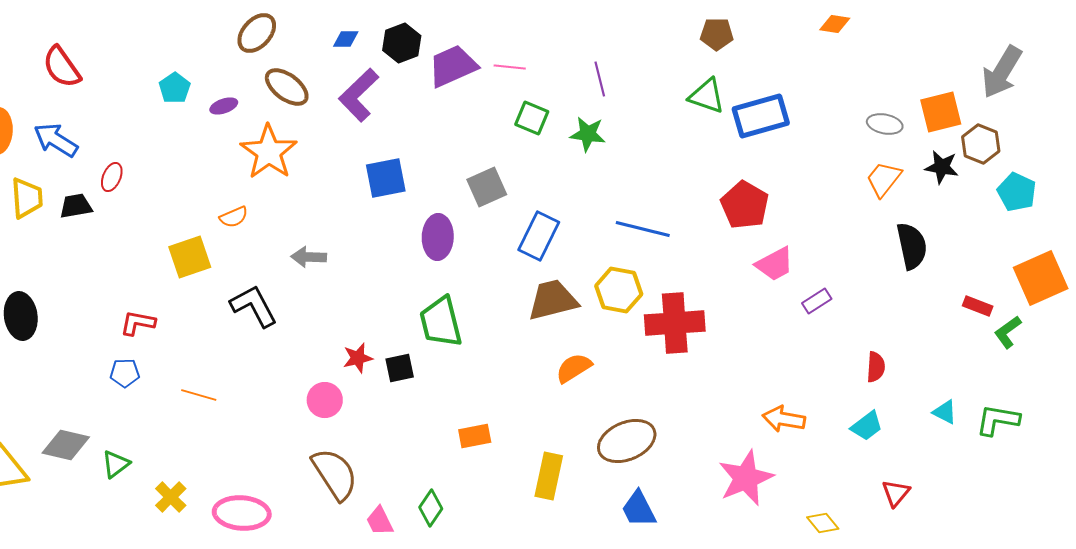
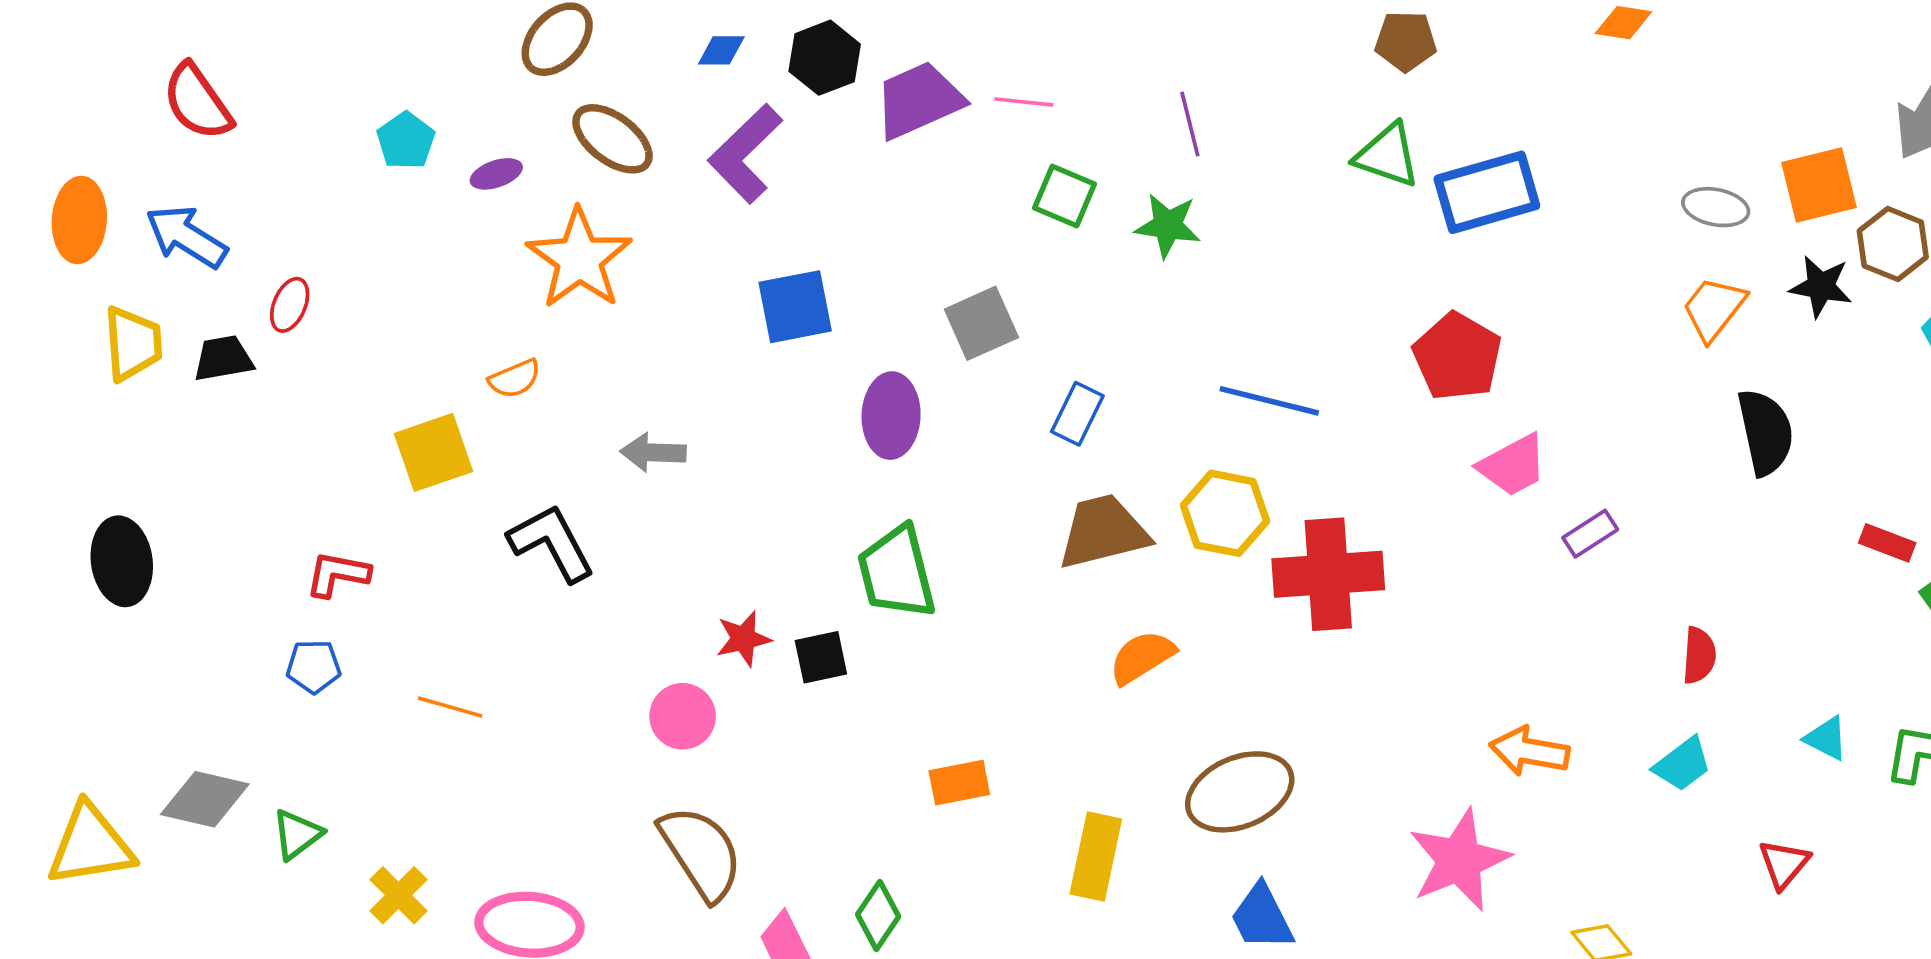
blue rectangle: (539, 236) -> (1077, 414), size x0.7
red triangle: (896, 493) -> (1784, 864), moved

